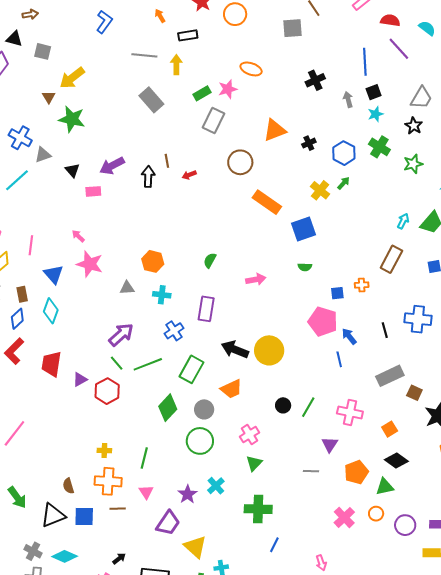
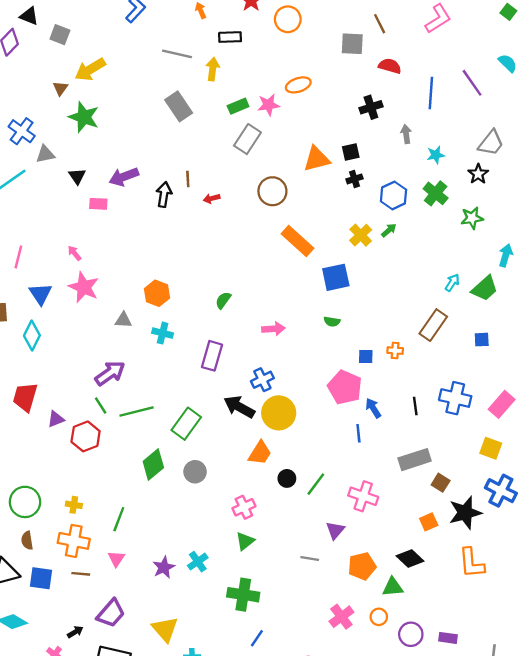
red semicircle: (390, 20) -> (390, 66), moved
orange ellipse: (251, 69) -> (298, 85), turned -45
black square: (374, 92) -> (351, 152), moved
blue cross: (174, 331) -> (262, 380), moved
orange trapezoid: (231, 389) -> (260, 453), moved, turned -40
orange square: (390, 429) -> (429, 522), moved
green circle: (200, 441) -> (25, 502), moved
purple trapezoid: (168, 523) -> (111, 613), moved

